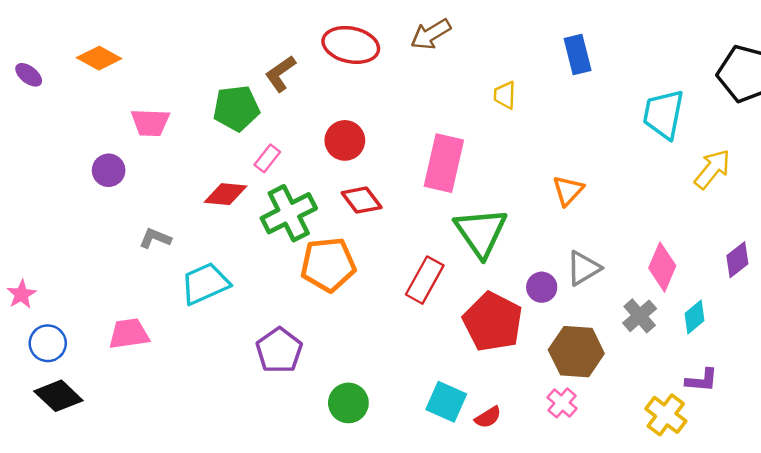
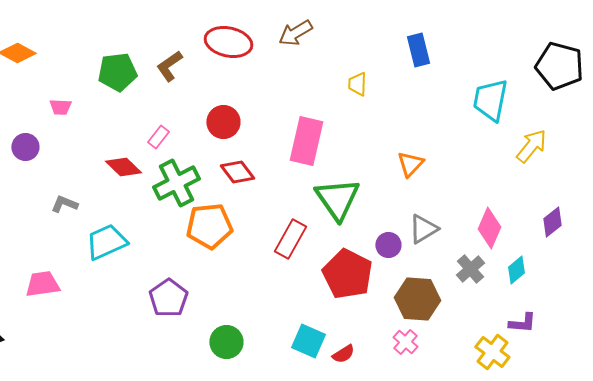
green pentagon: (236, 108) -> (117, 72), moved
pink trapezoid: (150, 123) -> (60, 107), size x0.7
red diamond: (226, 194) -> (123, 167), turned 39

